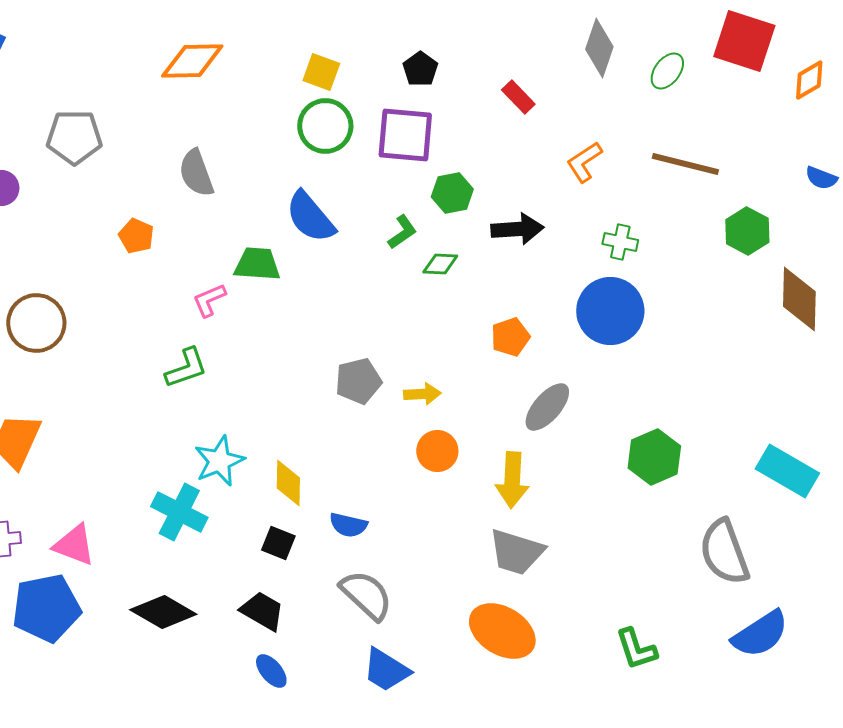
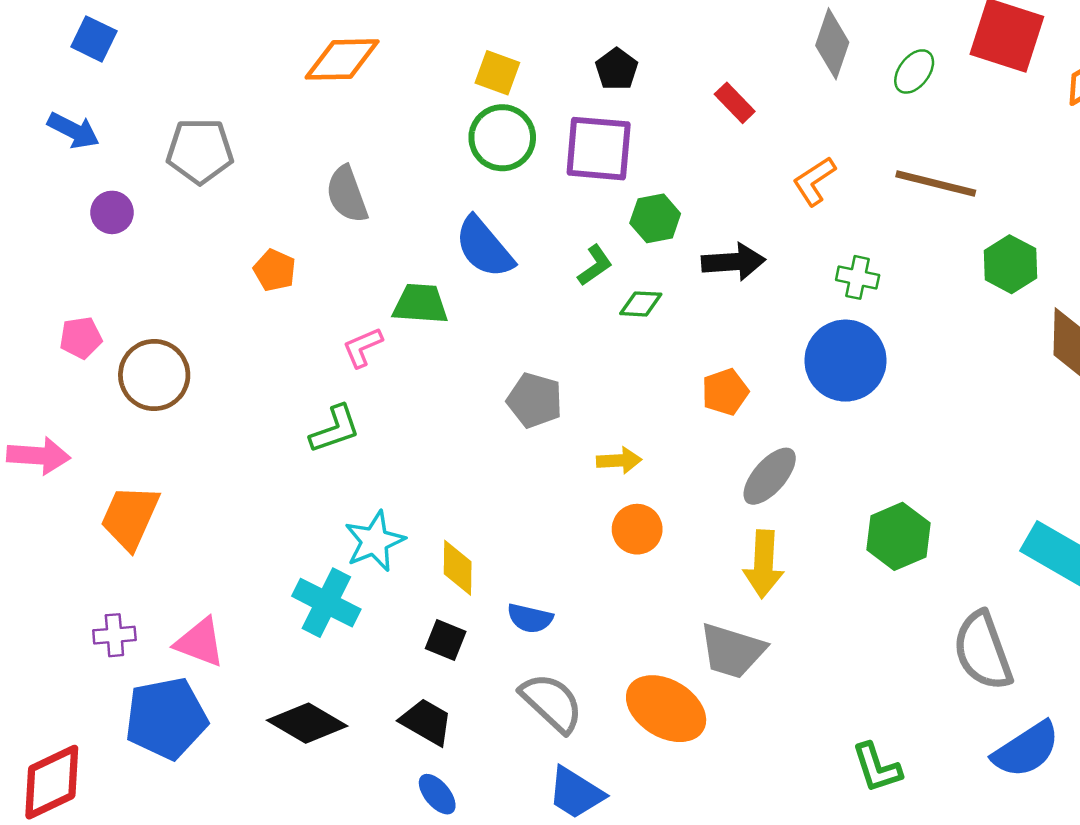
gray pentagon: (358, 381) -> (535, 400), moved, turned 30
yellow arrow: (512, 480) -> (764, 564), moved
orange ellipse: (502, 631) -> (666, 709), moved

